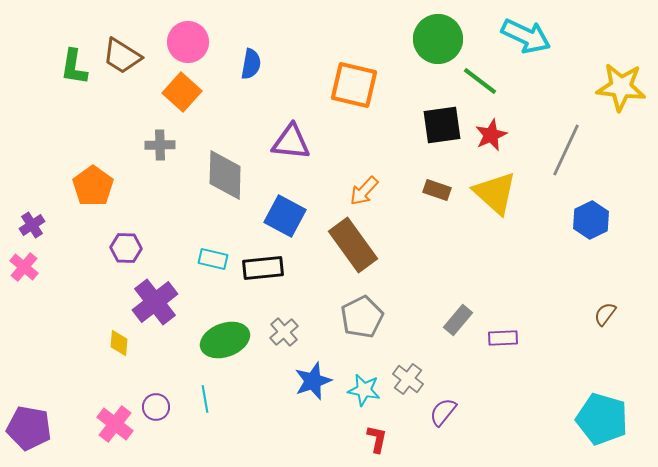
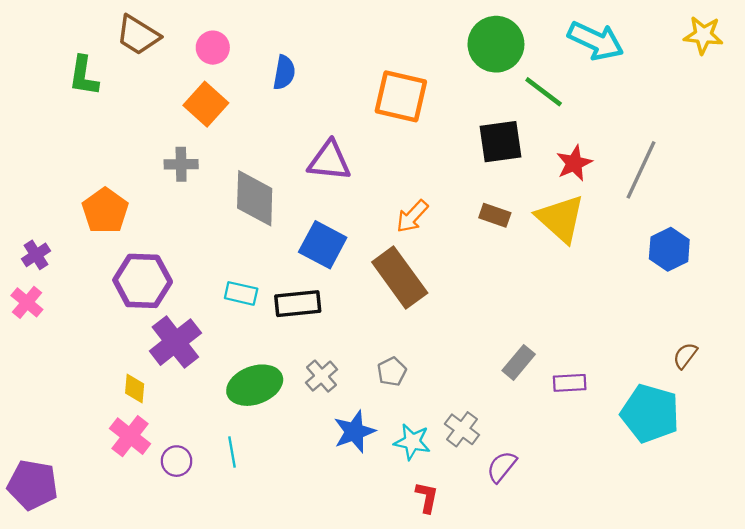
pink circle: (188, 42) -> (213, 48), size x0.7
brown trapezoid: (122, 56) -> (138, 35), moved
yellow star: (621, 87) -> (703, 35), moved, size x0.7
red star: (491, 135) -> (574, 163), moved
purple hexagon: (126, 248) -> (143, 281), size x1.6
gray pentagon: (362, 317) -> (392, 372), moved, size x0.6
cyan pentagon: (602, 419) -> (650, 413), moved
pink cross: (115, 424) -> (130, 436), moved

